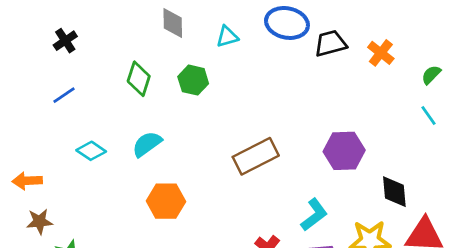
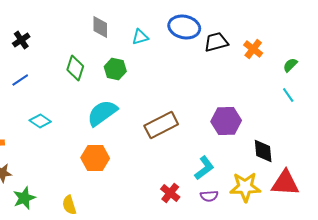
cyan semicircle: (147, 144) -> (102, 113), moved, size x1.4

